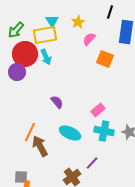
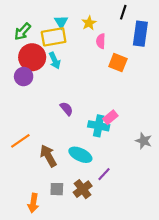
pink semicircle: (89, 39) -> (101, 41), turned -40
cyan cross: (104, 131) -> (99, 126), moved
orange line: (30, 132) -> (20, 141), moved, turned 30
cyan ellipse: (70, 133) -> (80, 155), moved
gray square: (21, 177) -> (57, 189), moved

